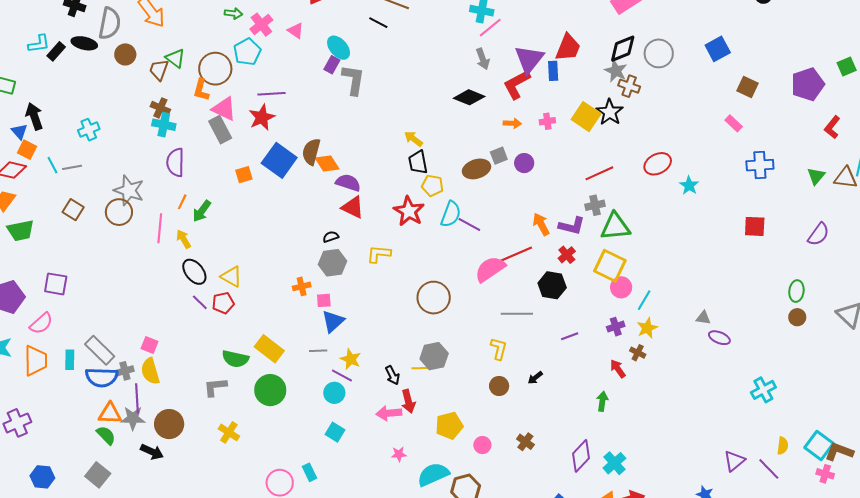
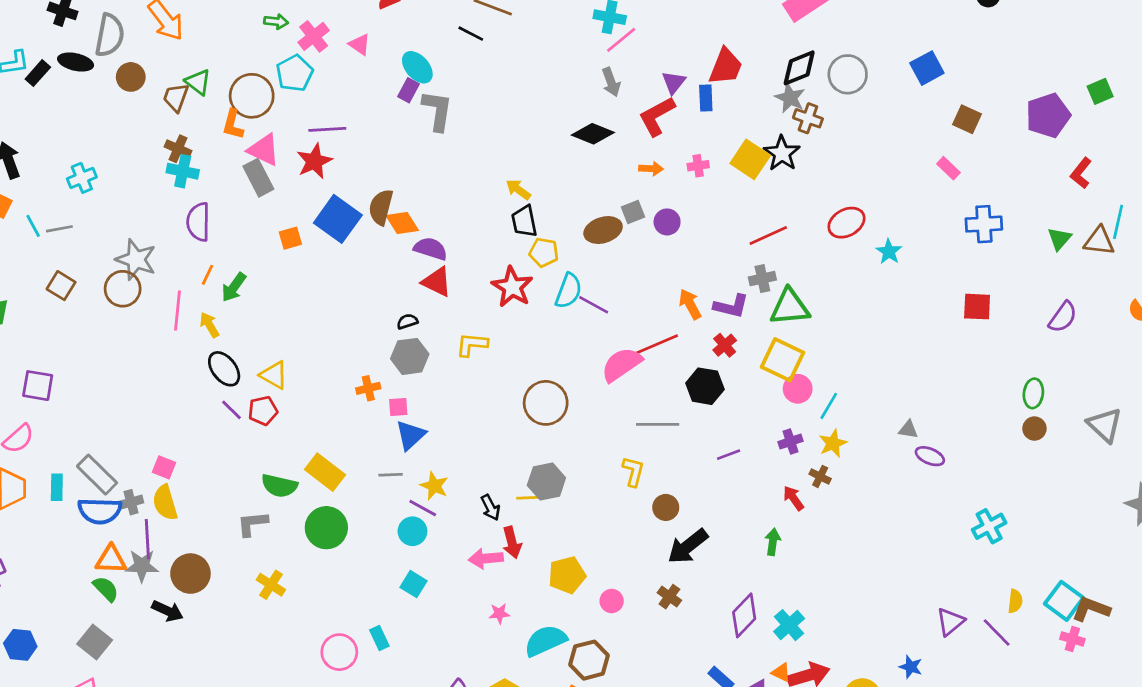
purple triangle: (529, 59) -> (674, 82), size x0.6
black arrow: (535, 378) -> (688, 546), moved, size x2.0
brown circle: (499, 386) -> (666, 507), moved

